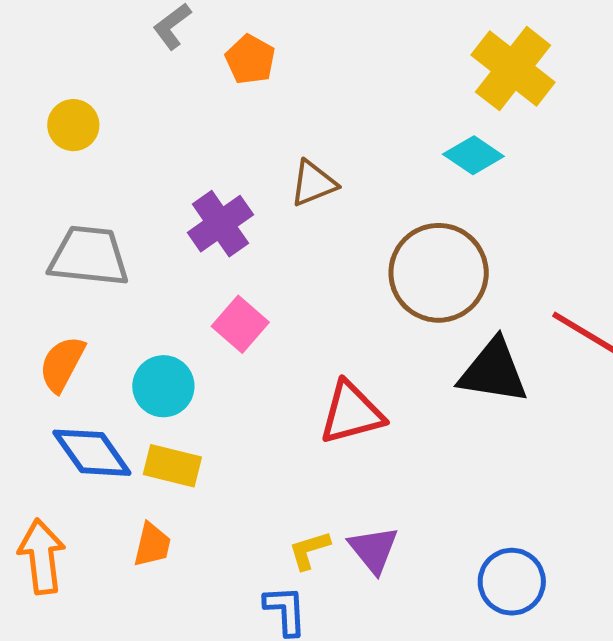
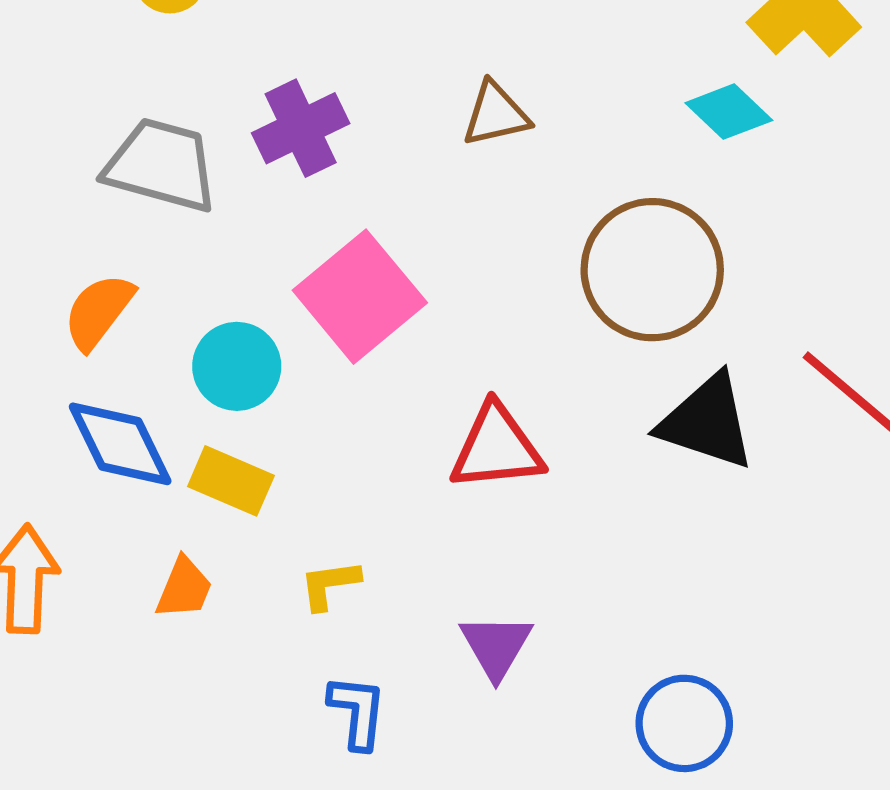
purple cross: (220, 224) -> (301, 128), moved
pink square: (240, 324) -> (360, 297), size x1.6
yellow L-shape: (309, 550) -> (330, 585), moved

